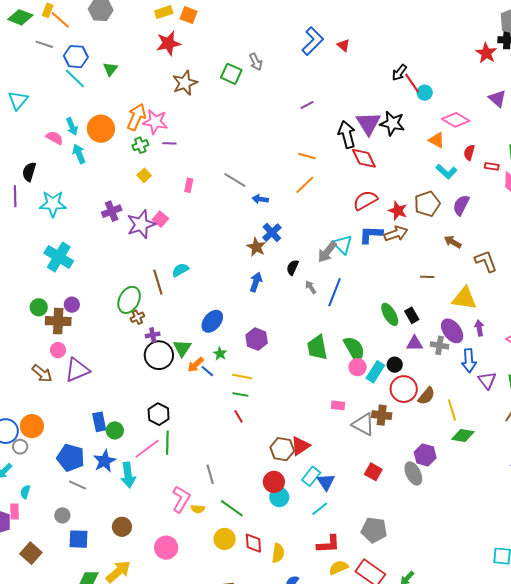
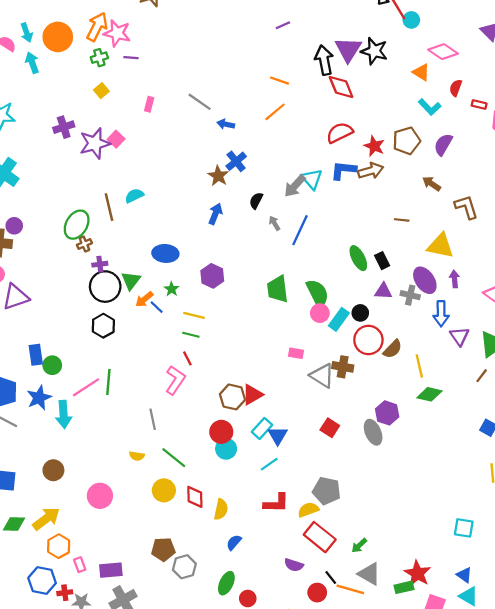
blue ellipse: (212, 321) -> (165, 253), turned 50
black hexagon: (159, 414) -> (103, 326), moved
pink L-shape: (181, 499) -> (175, 380), moved
yellow semicircle: (338, 568) -> (308, 510), moved

